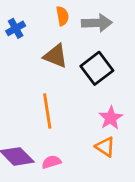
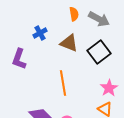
gray arrow: (97, 23) -> (99, 19), turned 30
blue cross: (16, 28) -> (40, 33), moved

